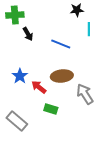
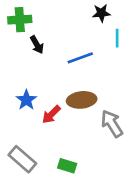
blue line: (61, 44) -> (80, 58), turned -42
red arrow: (39, 87) -> (51, 114), turned -84
green rectangle: (51, 109) -> (67, 166), moved

